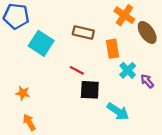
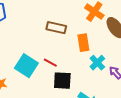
cyan square: (41, 43) -> (26, 66), moved

